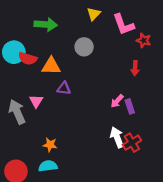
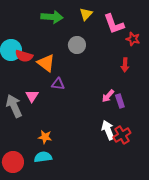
green arrow: (46, 24) -> (52, 17), moved
orange triangle: (51, 66) -> (46, 63), turned 36

